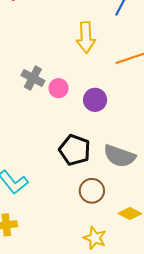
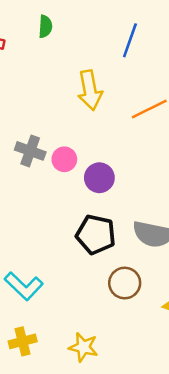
purple circle: (95, 100) -> (99, 178), moved
yellow star: (95, 238) -> (83, 347), moved

